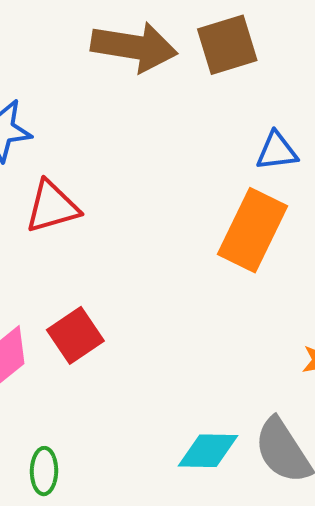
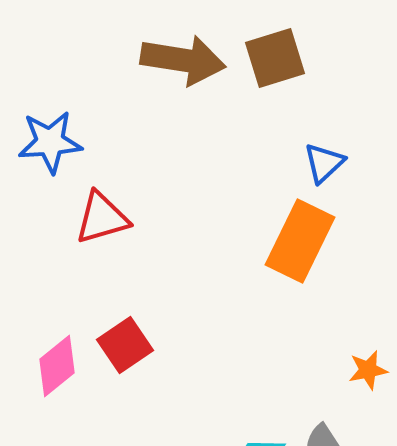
blue triangle: (277, 151) -> (324, 163), turned -36

